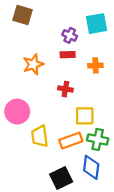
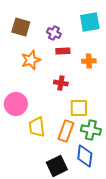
brown square: (23, 15) -> (21, 27), moved
purple cross: (70, 35) -> (54, 33), moved
orange rectangle: (71, 141) -> (66, 131), turned -50

